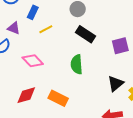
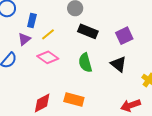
purple triangle: (14, 28) -> (24, 39), moved, turned -48
pink diamond: (33, 61) -> (48, 57), moved
black triangle: (115, 83) -> (118, 64), moved, turned -30

